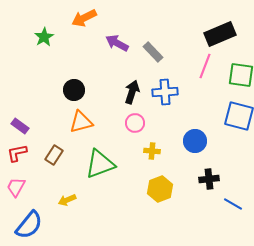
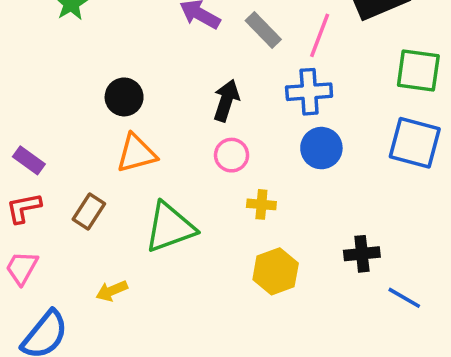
pink line: (205, 66) -> (320, 35), moved
blue cross: (165, 92) -> (309, 92), moved
blue circle: (195, 141) -> (321, 148), moved

